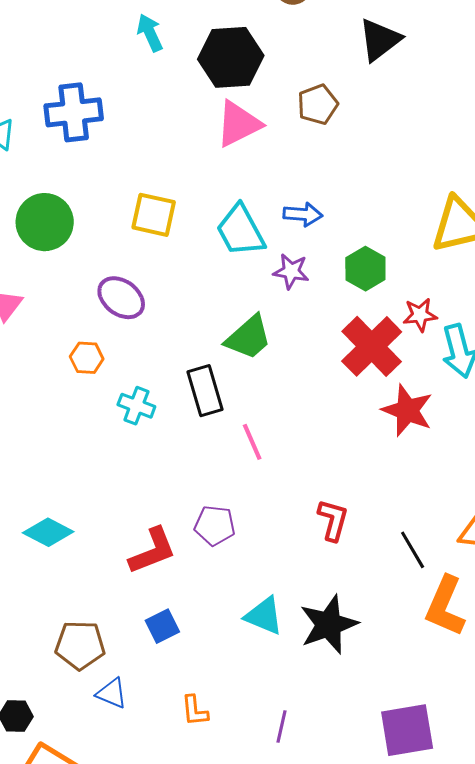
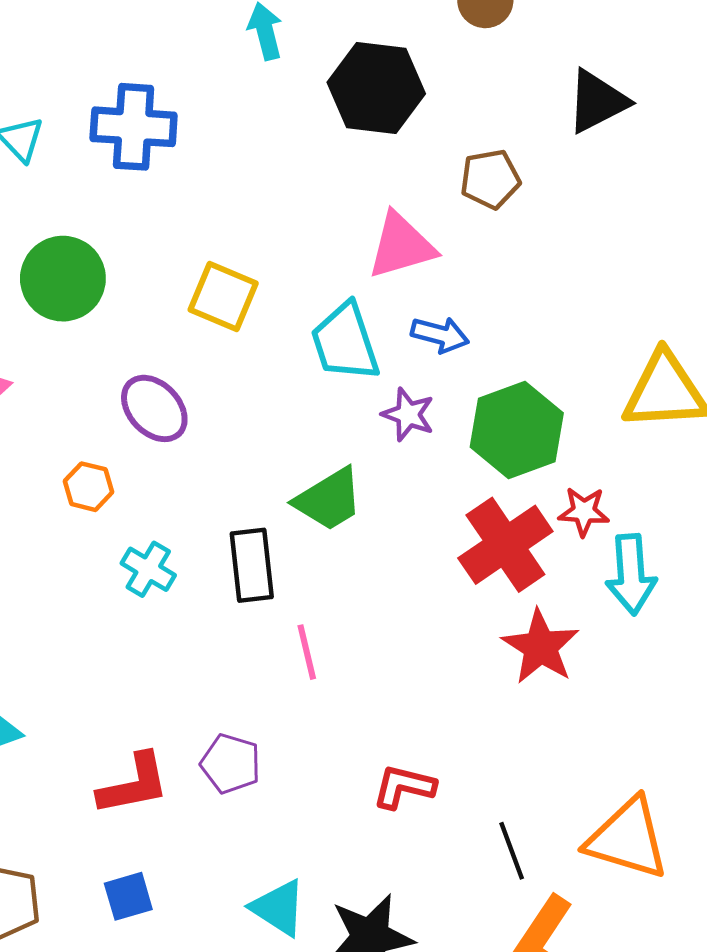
pink triangle: (238, 124) -> (401, 246), moved
green hexagon: (365, 269) -> (517, 430), size x1.5
red L-shape: (333, 520) -> (404, 787), turned -102

